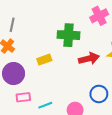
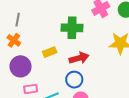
red arrow: (89, 59) -> (79, 58), moved
blue circle: (99, 94) -> (74, 80), moved

